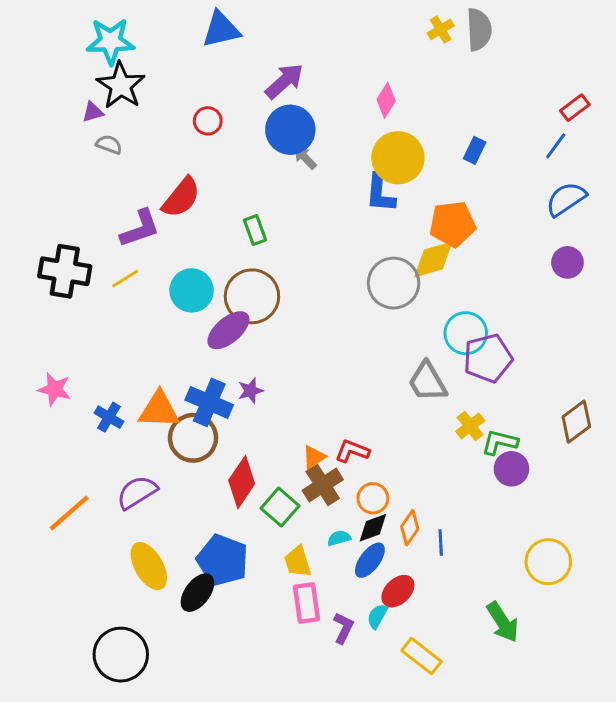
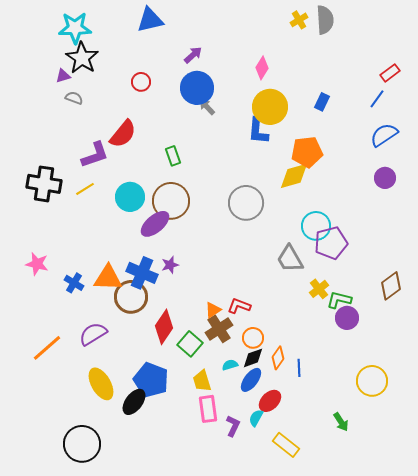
purple arrow: (284, 81) -> (193, 55), size x0.7
gray circle: (394, 283) -> (246, 203), moved
green arrow: (503, 622) -> (341, 422), size x0.7

